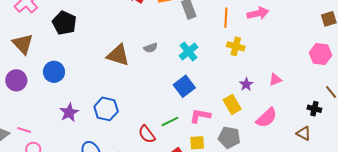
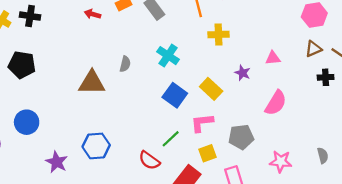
gray semicircle: (151, 48) -> (125, 64), turned -40
pink triangle: (275, 80) -> (273, 58), turned 32
yellow rectangle: (232, 104) -> (211, 89), moved
brown triangle: (304, 133) -> (313, 49), moved, turned -35

